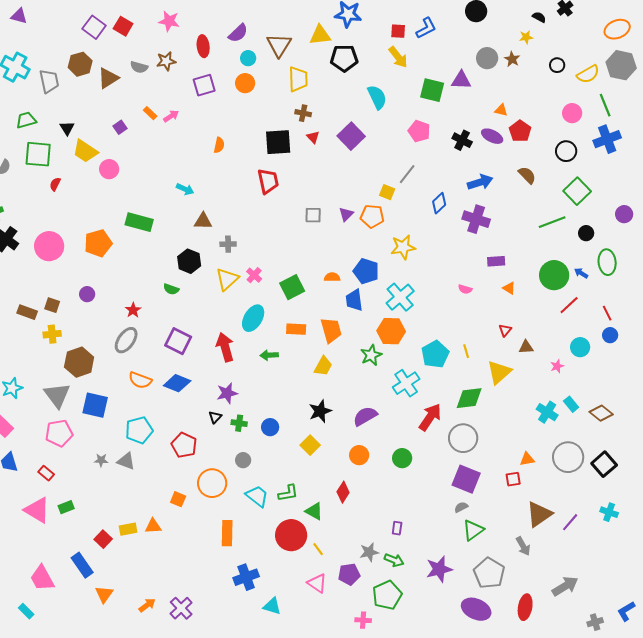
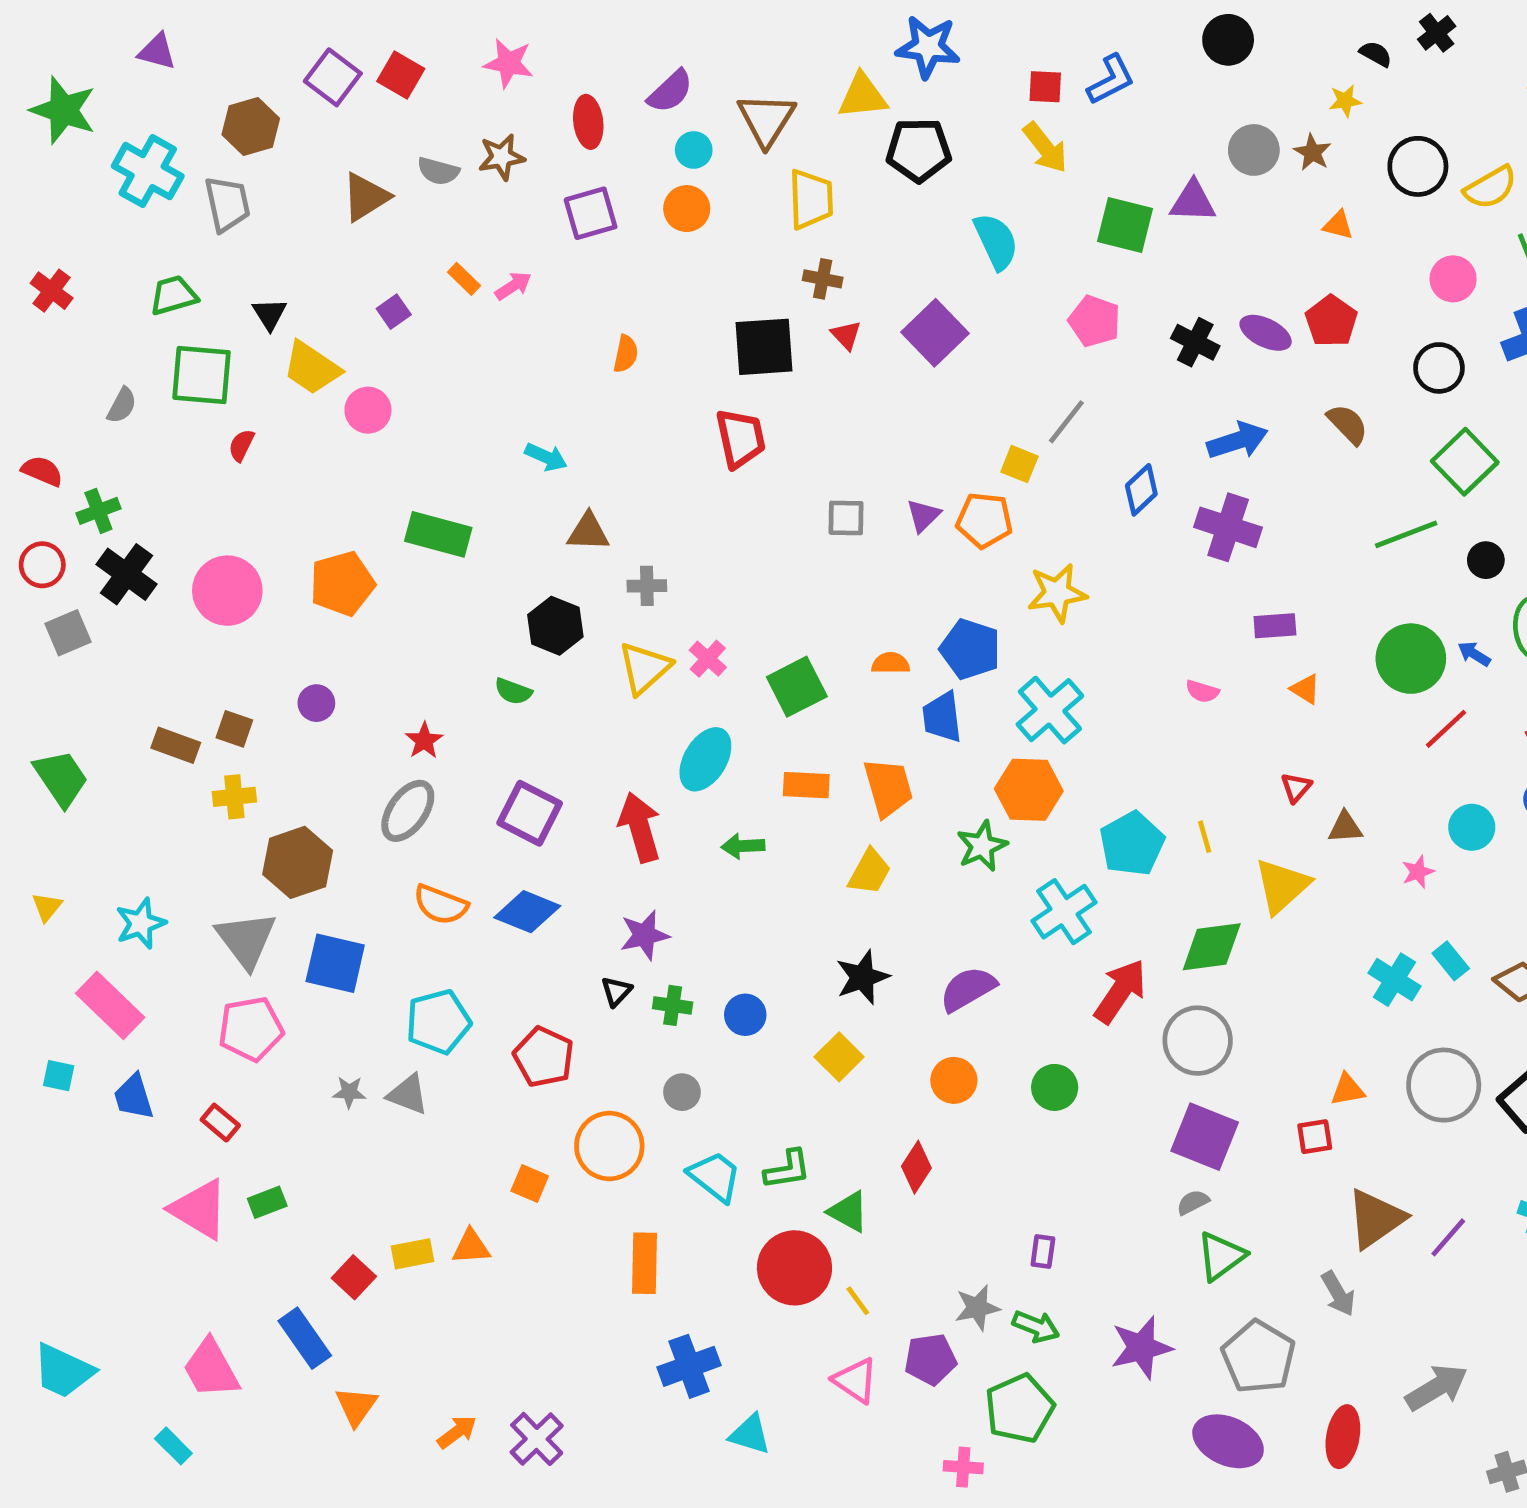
brown hexagon: (80, 64) -> (251, 127), moved
black circle: (557, 65) -> (1418, 166), size x1.6
orange triangle: (501, 110) -> (1338, 225), moved

